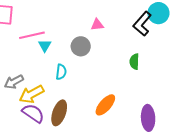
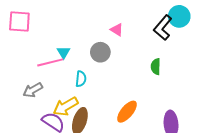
pink triangle: (97, 25) -> (117, 30), turned 40
pink line: (32, 35) -> (50, 62), moved
yellow arrow: (32, 94) -> (66, 106), moved

